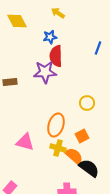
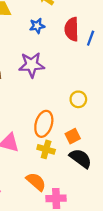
red semicircle: (56, 56) -> (72, 29), moved
orange semicircle: (74, 156) -> (36, 182), moved
black semicircle: (89, 168) -> (81, 158), moved

